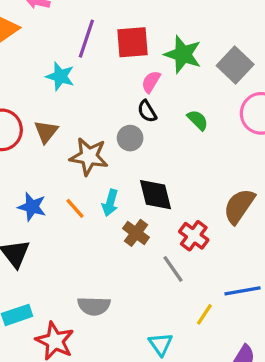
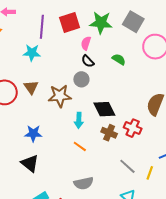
orange line: (75, 208) -> (80, 146), moved
brown cross: (136, 233) -> (109, 133), moved
gray line: (173, 269) -> (127, 166), moved

